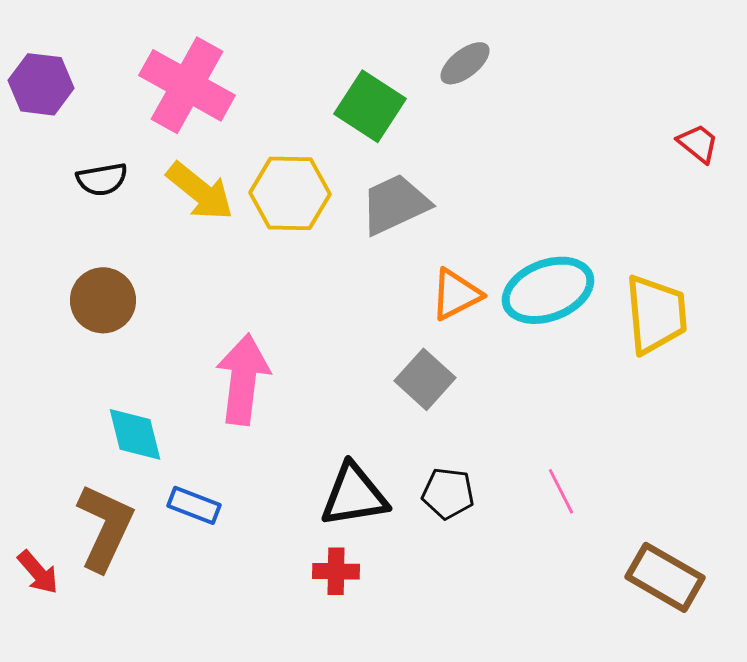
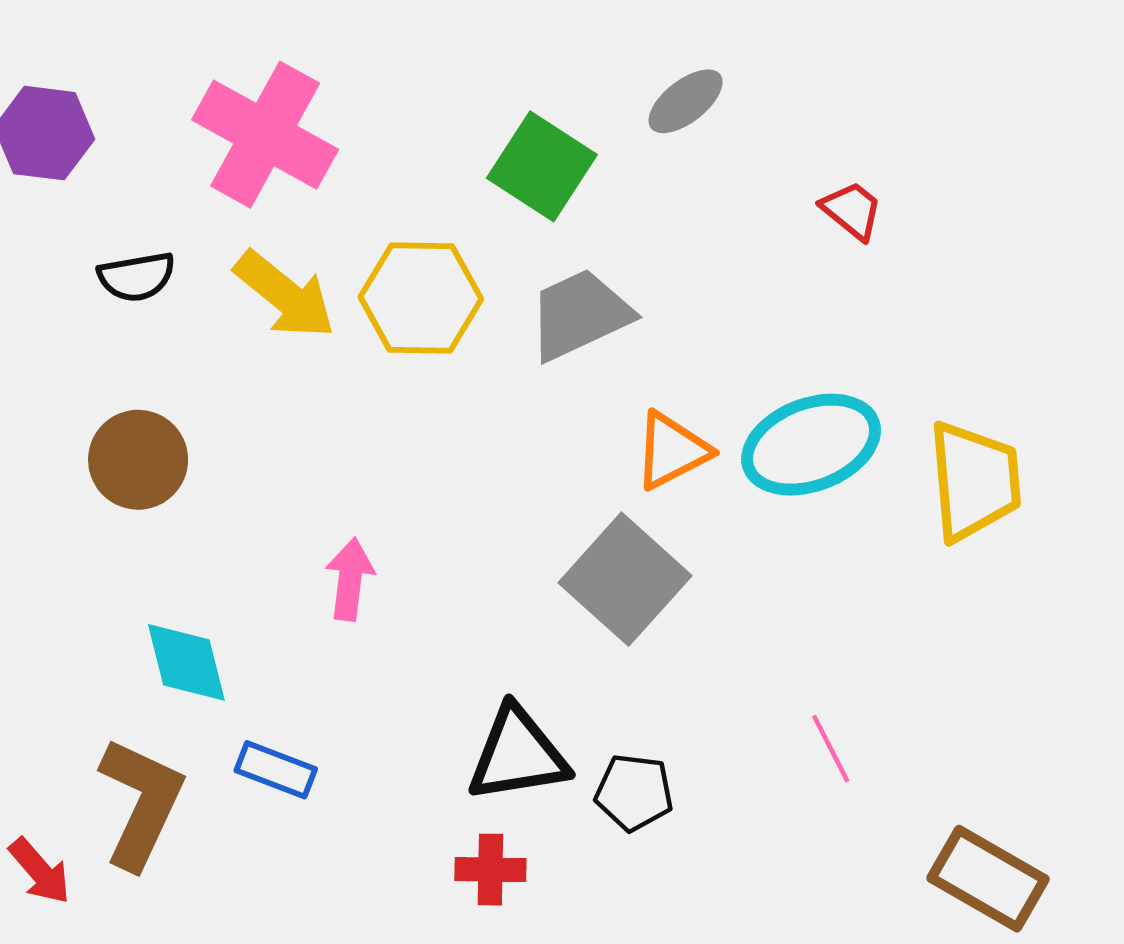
red trapezoid: (698, 143) -> (852, 210), moved
pink arrow: (243, 379) -> (350, 579), size x0.6
gray square: (425, 379) -> (625, 579), size x1.4
black pentagon: (448, 493) -> (634, 792), moved

